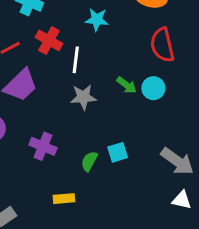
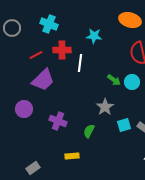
red cross: (49, 40) -> (62, 50), turned -30
gray star: (83, 97) -> (105, 107), moved, turned -30
cyan square: (118, 152) -> (124, 125), moved

